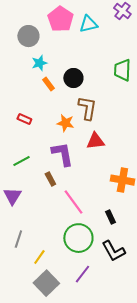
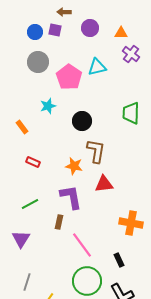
pink pentagon: (60, 19) -> (69, 77), moved
gray circle: (28, 36) -> (38, 62), moved
orange rectangle: (48, 84) -> (22, 127), moved
brown rectangle: (50, 179) -> (59, 222), turned 40

